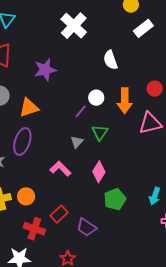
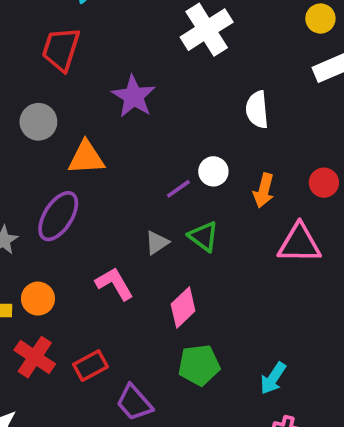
purple star: (45, 70) -> (134, 96), turned 30
orange arrow: (125, 101) -> (264, 190), size x0.7
green triangle: (100, 132) -> (203, 236), turned -42
orange circle: (26, 196) -> (38, 299), moved
red cross: (34, 229) -> (35, 357), moved

